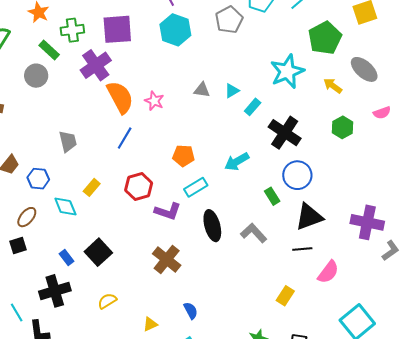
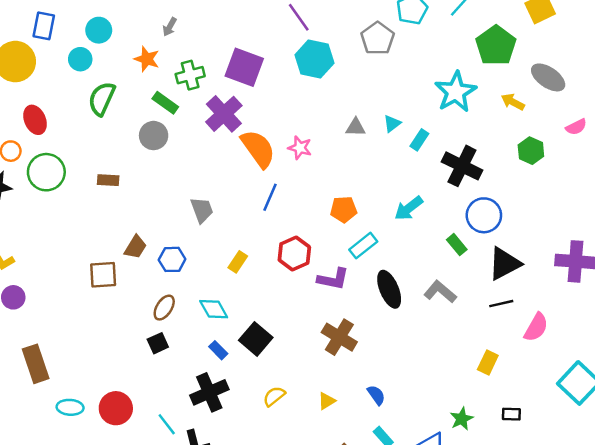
purple square: (117, 29) -> (244, 67), turned 32
cyan diamond: (65, 207) -> (214, 309), moved
yellow triangle: (150, 324) -> (327, 401), moved

